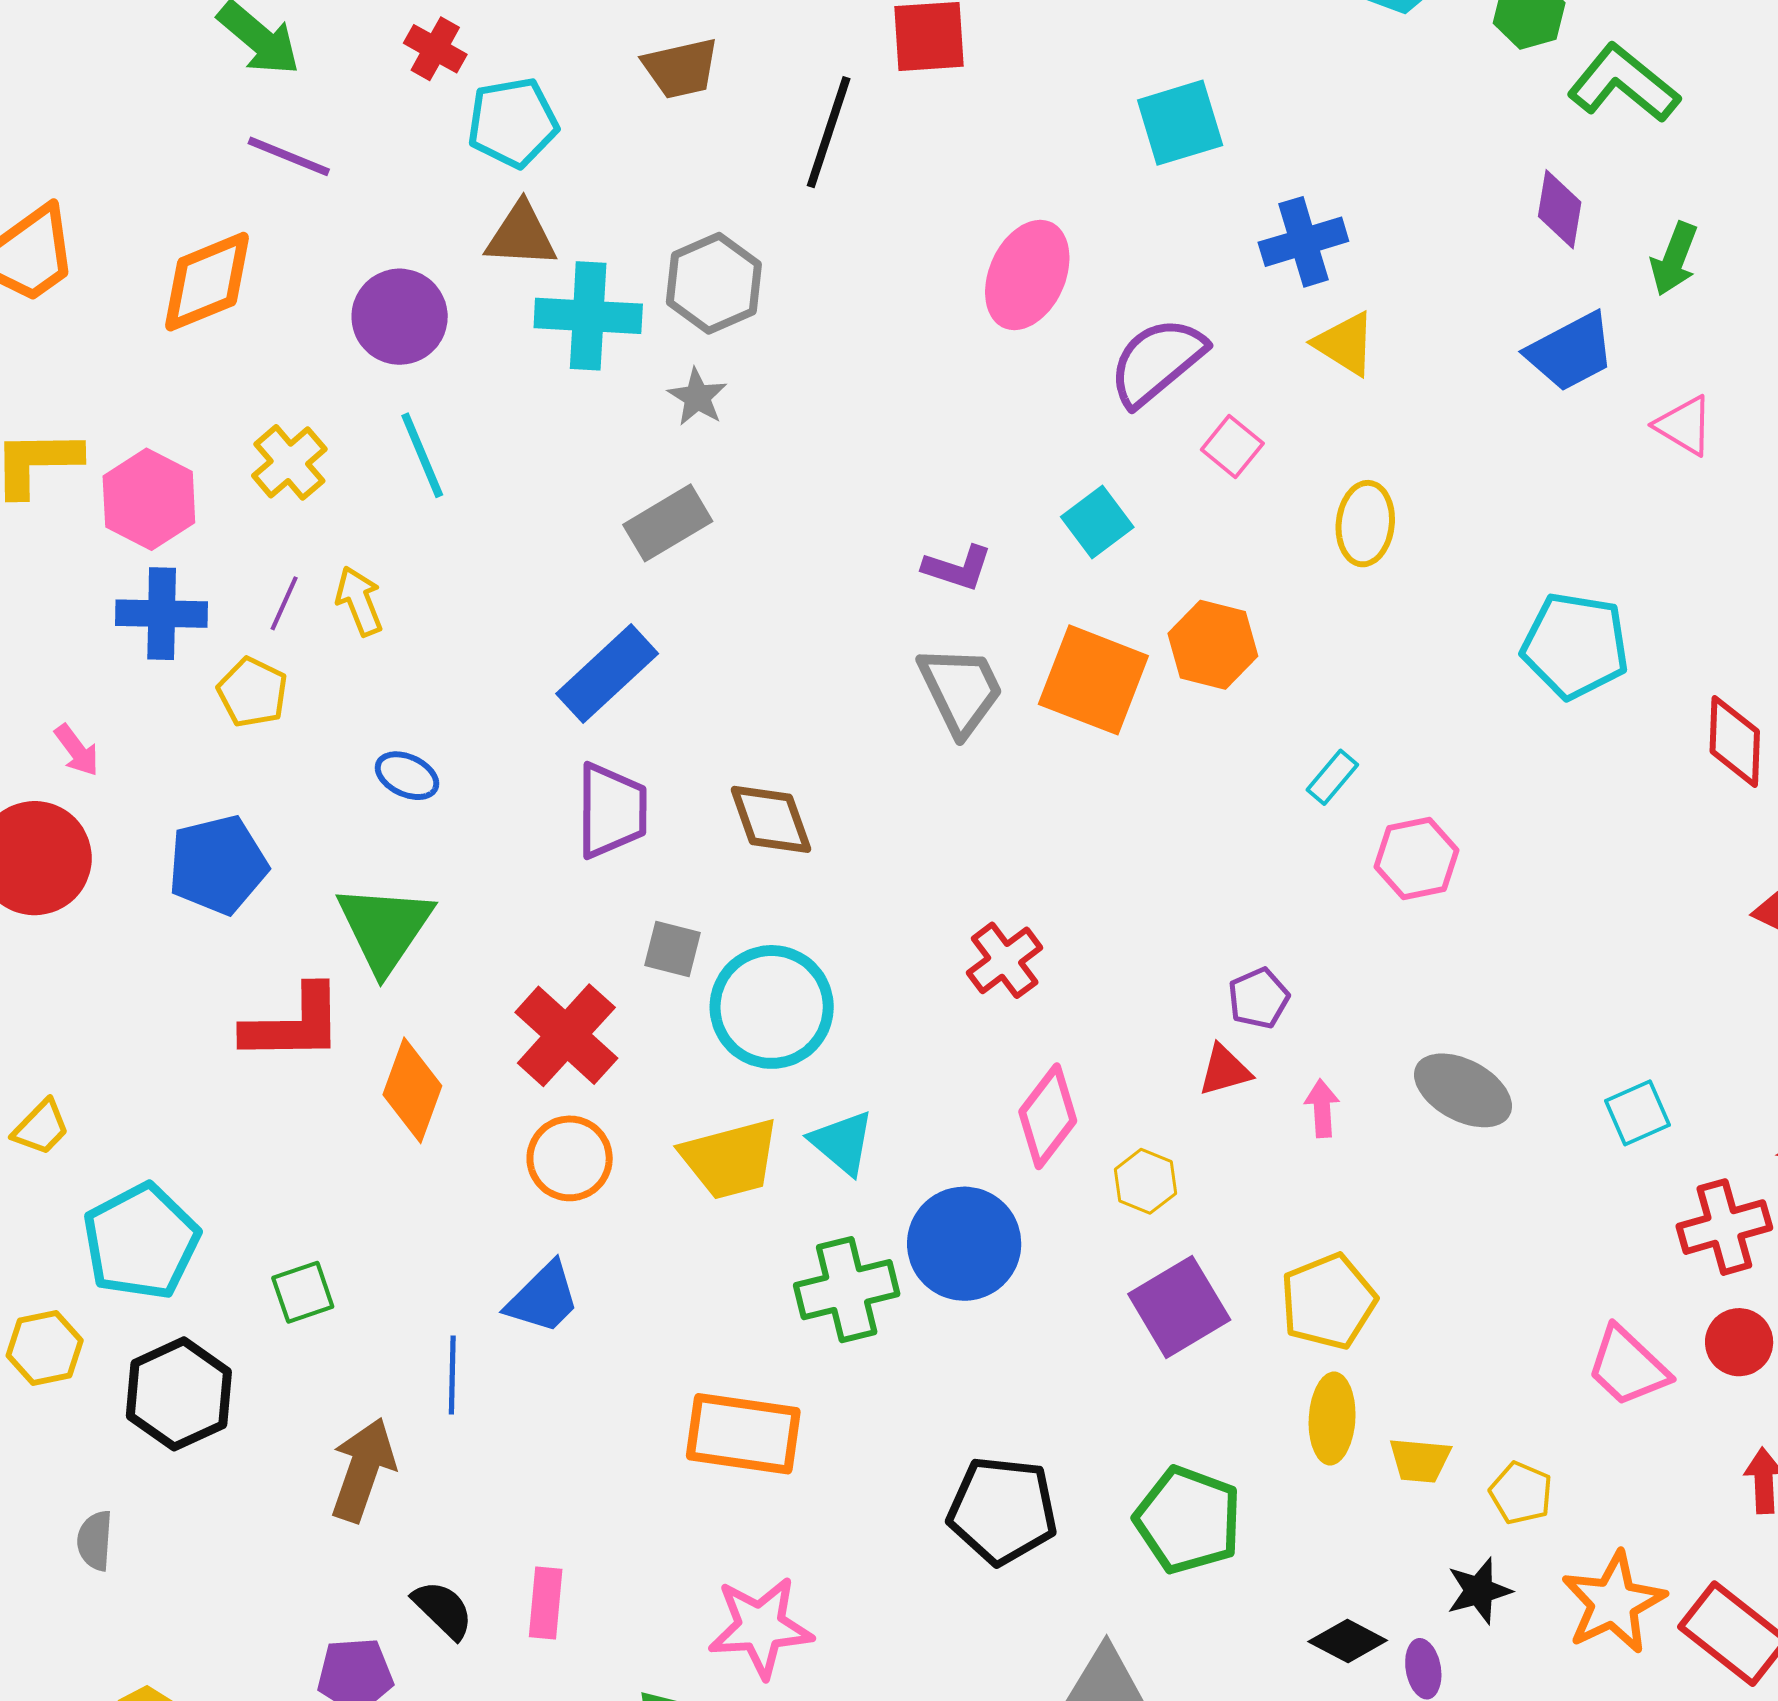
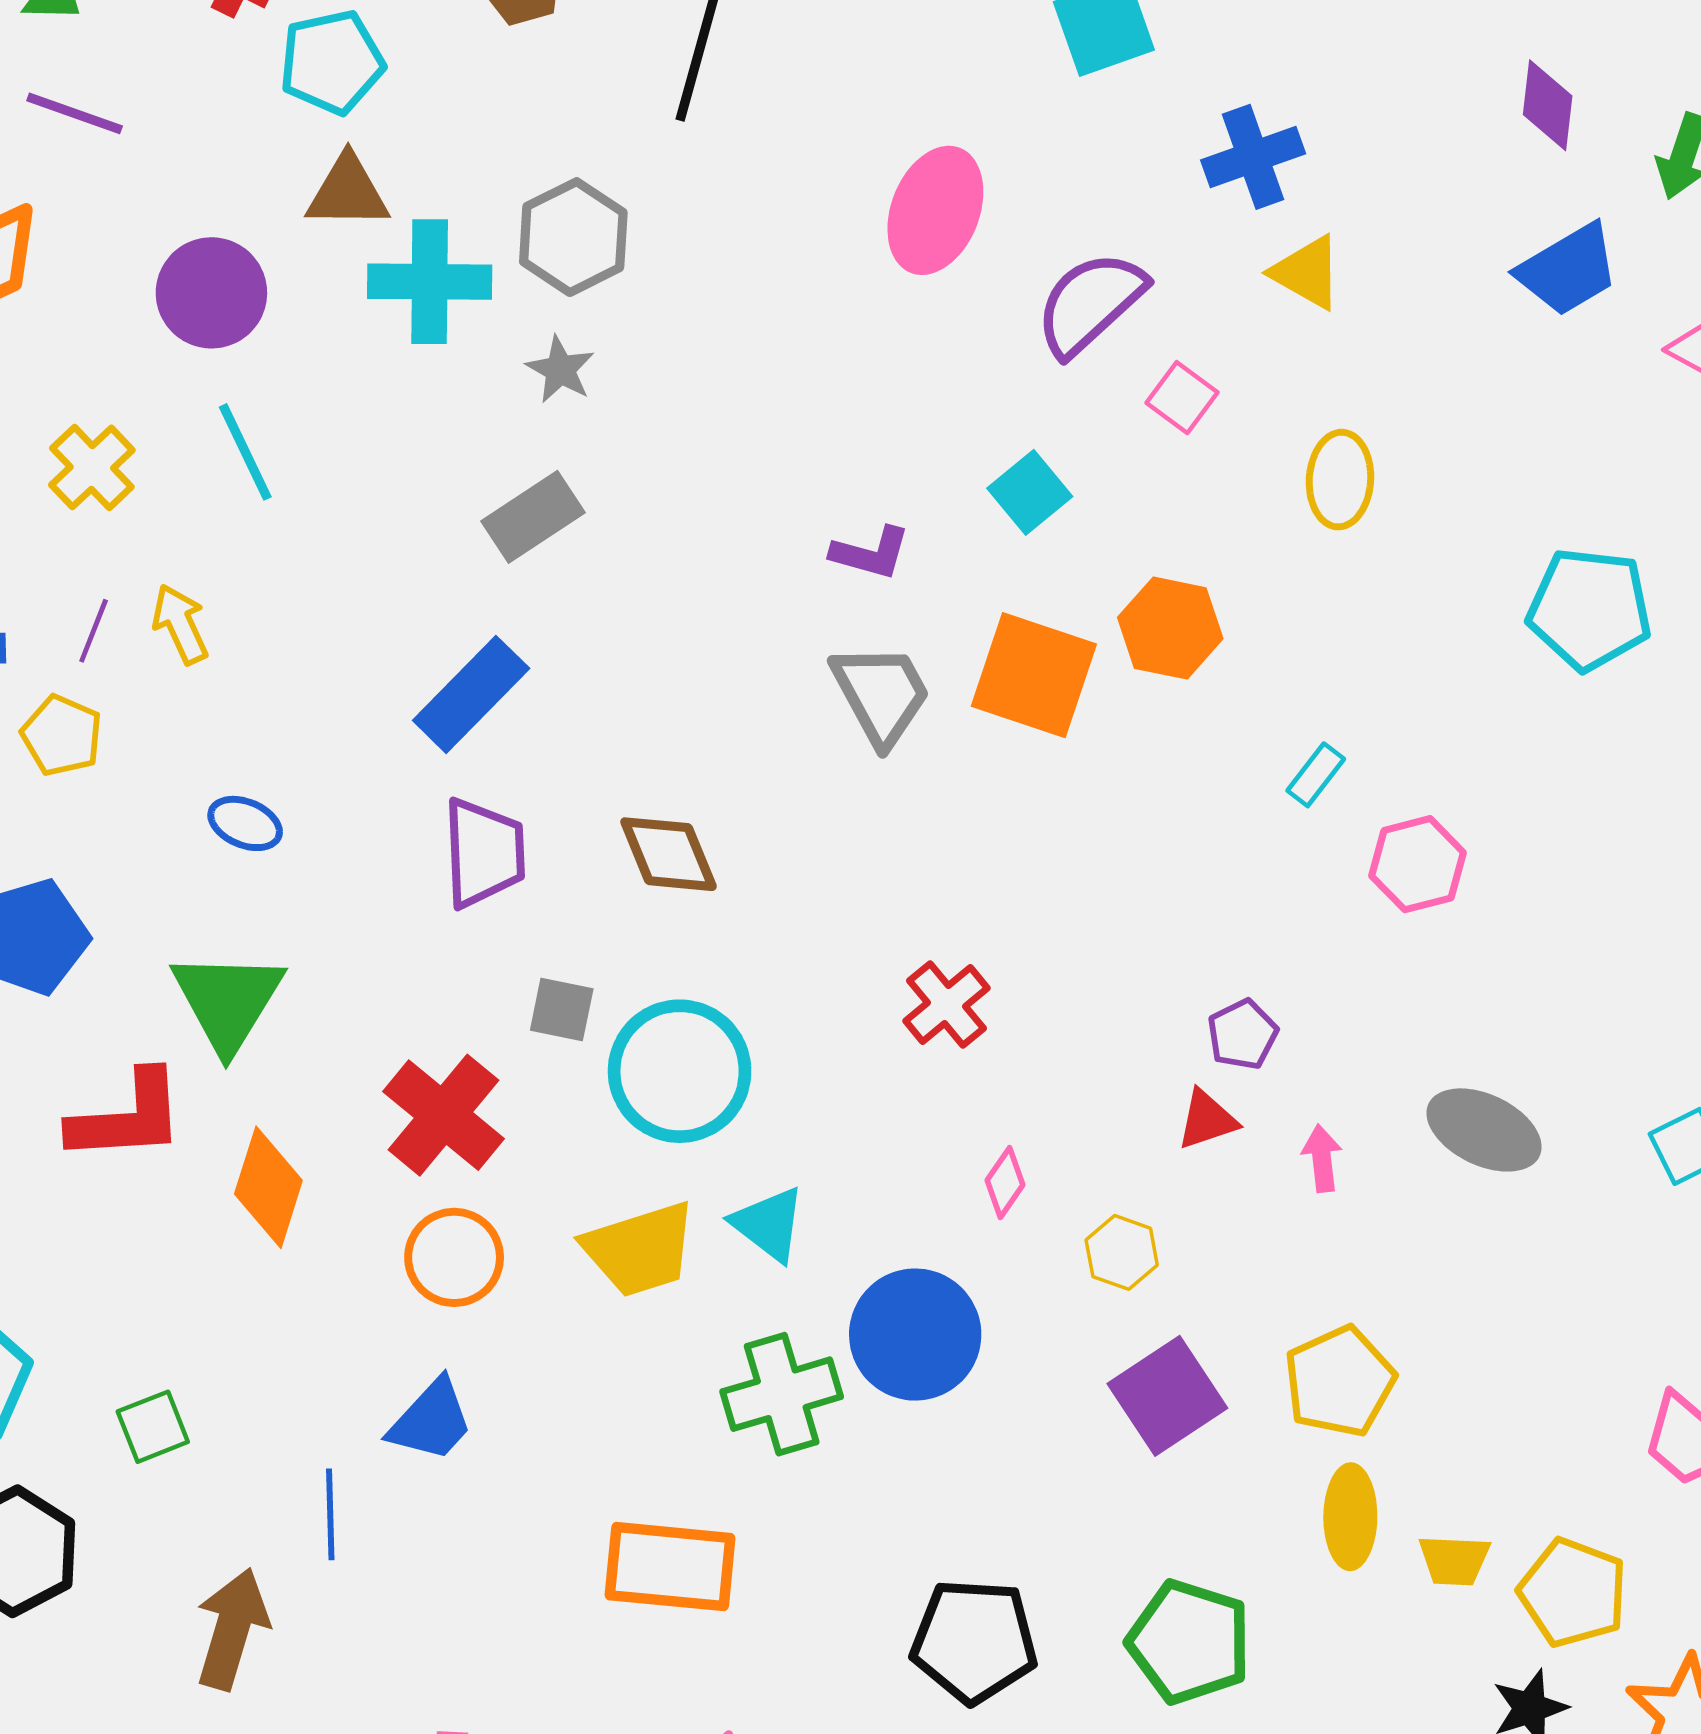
pink diamond: (1048, 1116) -> (1005, 1183), size x0.6
yellow pentagon: (1521, 1493) -> (1573, 1593), size x1.5

